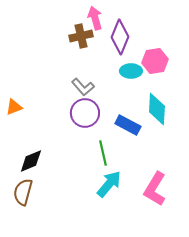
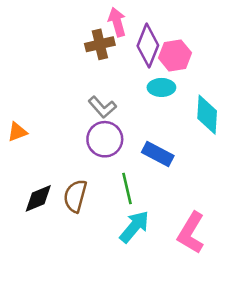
pink hexagon: (155, 61) -> (175, 55), moved
cyan diamond: (157, 109) -> (207, 115), moved
brown semicircle: (23, 192) -> (75, 196), moved

